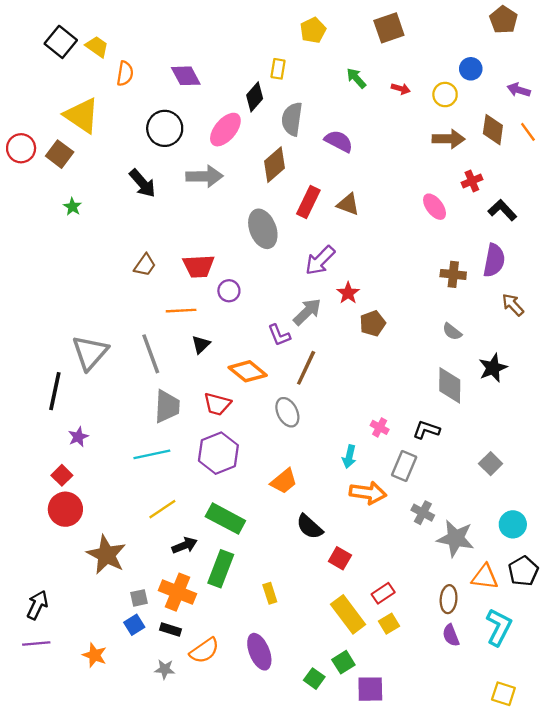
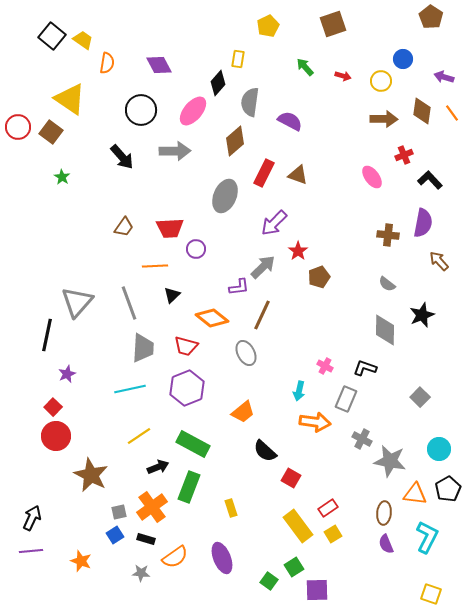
gray ellipse: (263, 229) -> (225, 196), turned 44
purple L-shape: (279, 335) -> (239, 287), turned -75
orange cross: (178, 592) -> (152, 507), turned 32

